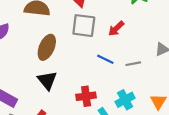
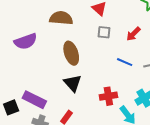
gray square: (84, 26) -> (104, 32), size x0.6
brown ellipse: (47, 47) -> (71, 53), turned -40

